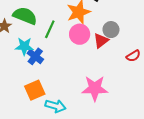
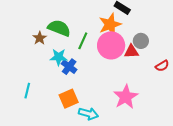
pink circle: (80, 34) -> (111, 45), size x1.4
red triangle: (101, 41) -> (131, 51), turned 35
pink star: (95, 88) -> (126, 97), turned -30

